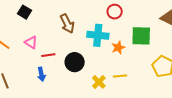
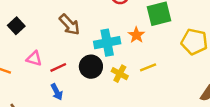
black square: (24, 12) -> (16, 26), turned 32
cyan cross: (98, 35) -> (107, 43), moved
yellow cross: (99, 82) -> (120, 74), moved

